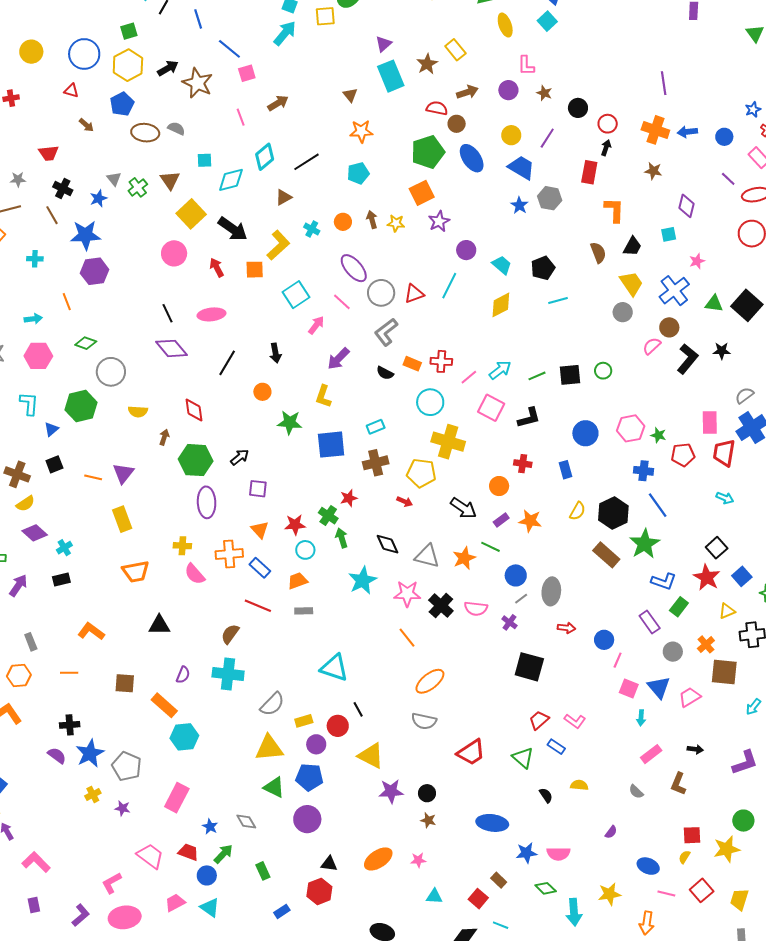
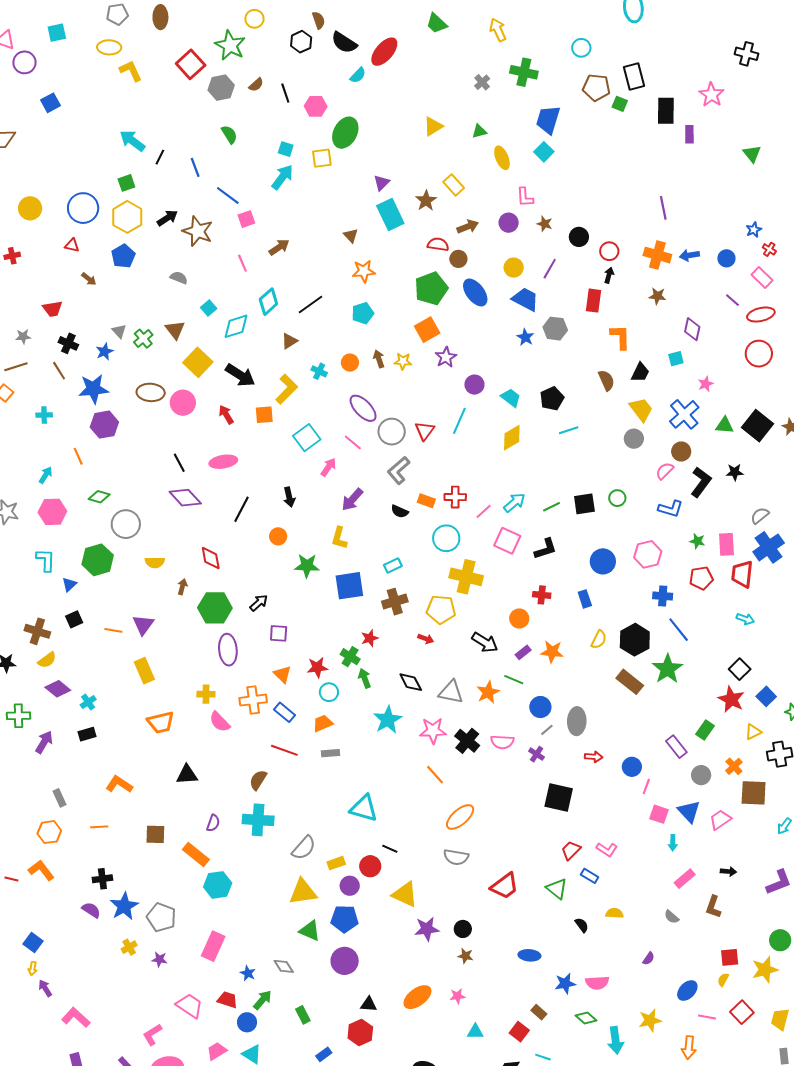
brown ellipse: (145, 133) -> (151, 392), moved
cyan square: (204, 160) -> (209, 308), turned -35
red triangle: (414, 294) -> (425, 431), turned -30
cyan arrow: (33, 319) -> (46, 475), turned -48
green star: (658, 435) -> (697, 541), moved
blue L-shape: (664, 581) -> (671, 509), moved
black line: (358, 709) -> (390, 849), turned -35
blue ellipse: (492, 823) -> (529, 955), size x0.7
blue ellipse: (648, 866) -> (687, 991), turned -65

